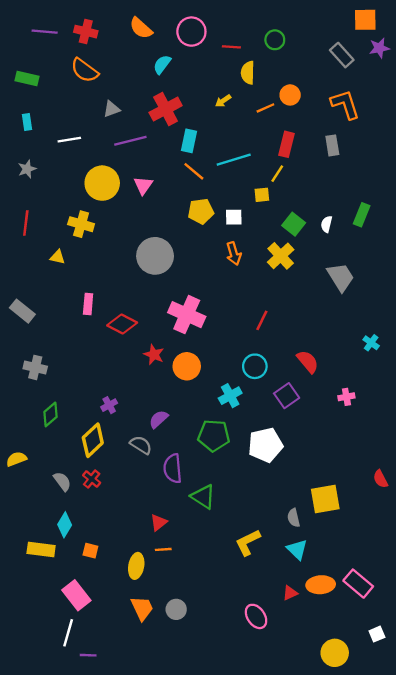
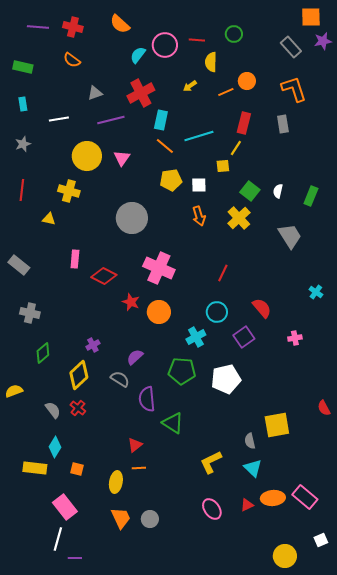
pink circle: (191, 32) -> (165, 45), moved
orange semicircle: (85, 70) -> (72, 60), size x0.7
green rectangle: (362, 215) -> (311, 196), moved
pink ellipse: (256, 616) -> (212, 509), moved

